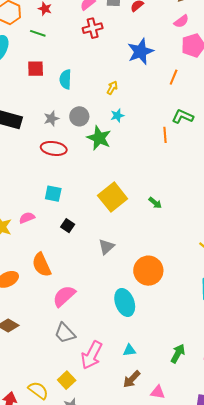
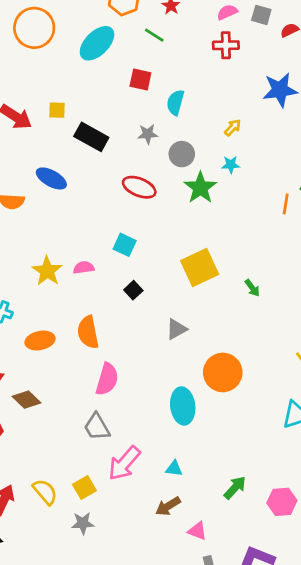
gray star: (51, 119) -> (148, 134), moved
pink semicircle: (64, 296) -> (107, 379), turned 135

